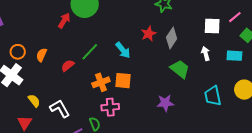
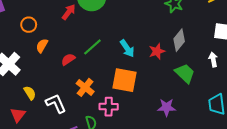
red star: (149, 34) -> (157, 51), moved
orange circle: (18, 52) -> (29, 25), moved
orange square: (123, 81) -> (124, 80), size x1.4
orange cross: (101, 82) -> (85, 87), moved, turned -36

